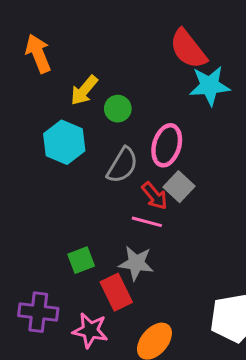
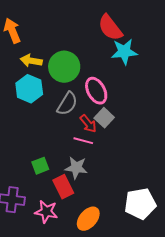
yellow arrow: (84, 90) -> (31, 61), moved, turned 60
green circle: (118, 109) -> (64, 67), size x1.8
pink ellipse: (167, 145) -> (96, 91), turned -44

